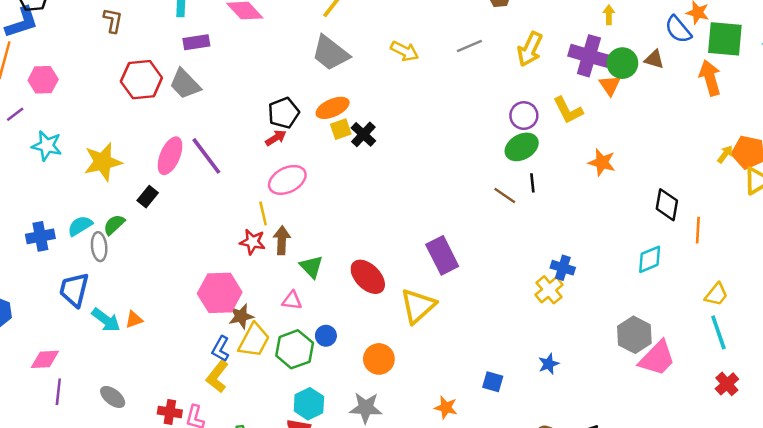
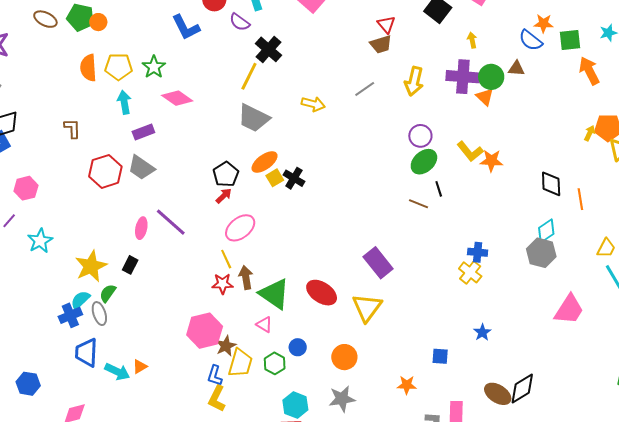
green square: (725, 39) -> (570, 40), size x0.7
orange arrow: (710, 78) -> (589, 71), moved
yellow L-shape: (568, 110) -> (470, 151), moved
cyan star: (47, 146) -> (40, 241), turned -30
pink ellipse: (170, 156) -> (141, 228), size x0.7
yellow star: (103, 162) -> (91, 266), moved
blue cross: (40, 236) -> (70, 315), moved
green triangle: (311, 267) -> (274, 294), size x1.6
pink triangle: (292, 301) -> (264, 325), turned 36
gray hexagon: (634, 335) -> (541, 253), moved
green hexagon: (295, 349) -> (275, 363), size x0.7

